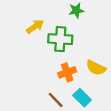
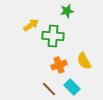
yellow semicircle: (96, 68) -> (84, 61), turned 36

